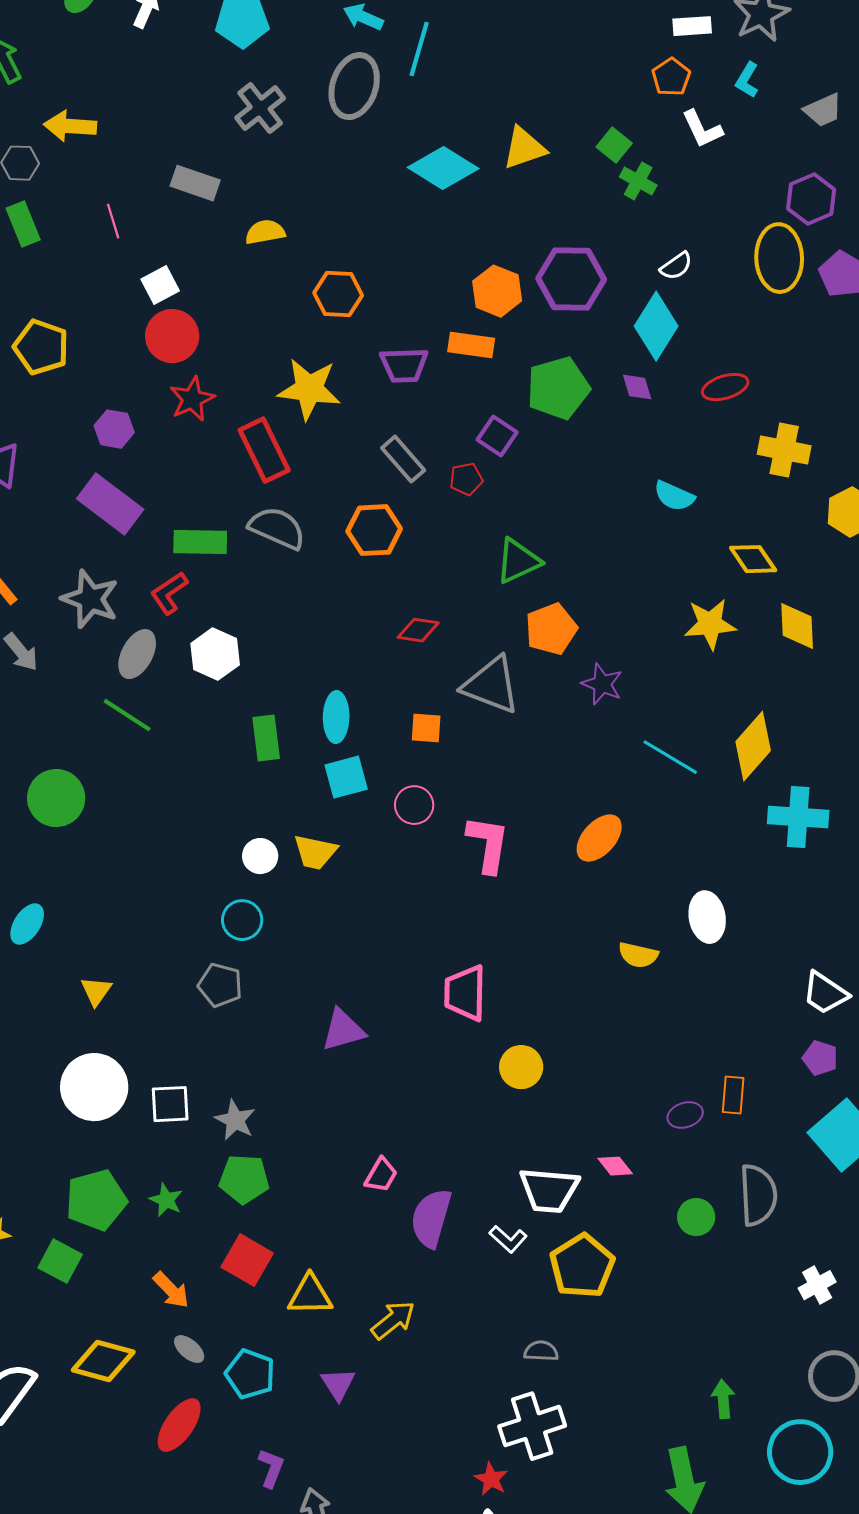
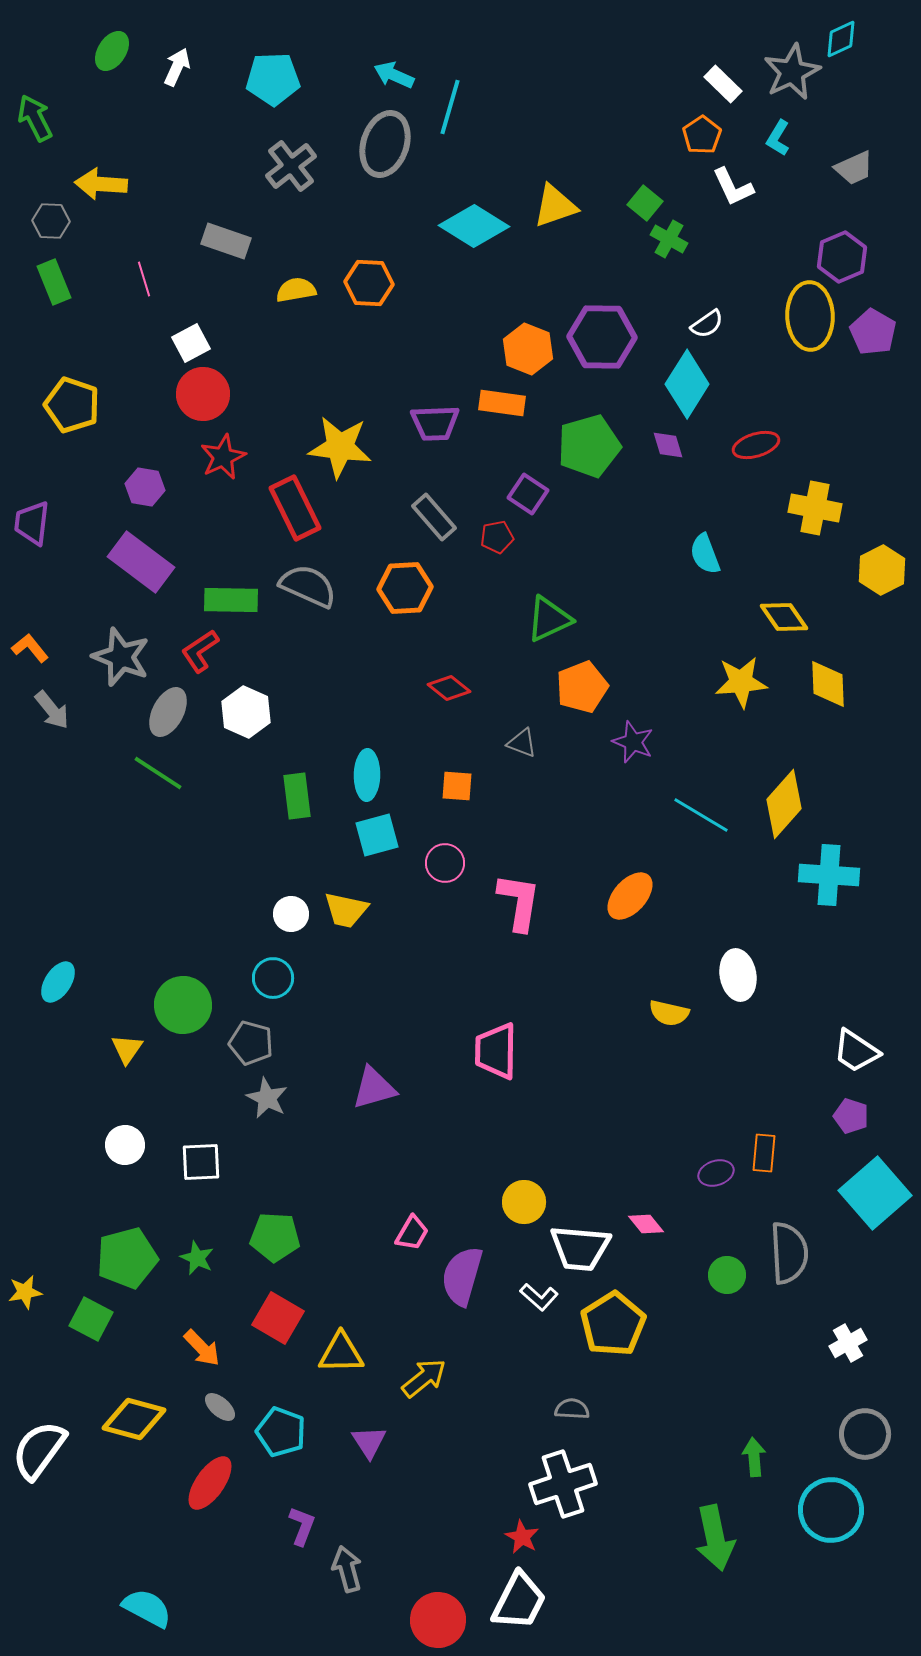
white rectangle: (692, 26) -> (723, 84), turned 48
orange hexagon: (338, 294) -> (369, 283), moved
cyan semicircle: (674, 496) -> (705, 554), turned 45
red diamond: (418, 630) -> (449, 688), turned 30
gray triangle: (491, 685) -> (522, 743), size x0.5
green circle: (56, 798) -> (183, 1005), moved
yellow circle: (521, 1067) -> (524, 1202), moved
white circle: (94, 1087) -> (125, 1145), size x0.6
gray star: (235, 1120) -> (267, 1098), moved

